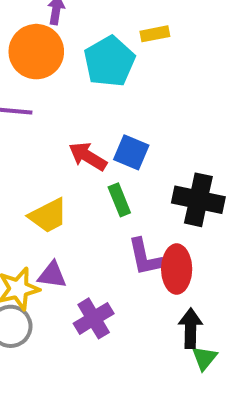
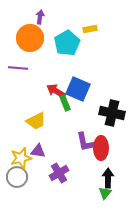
blue square: (131, 152) -> (78, 89), size x1.4
green rectangle: (119, 200) -> (65, 103), moved
green triangle: (204, 358) -> (105, 193), moved

